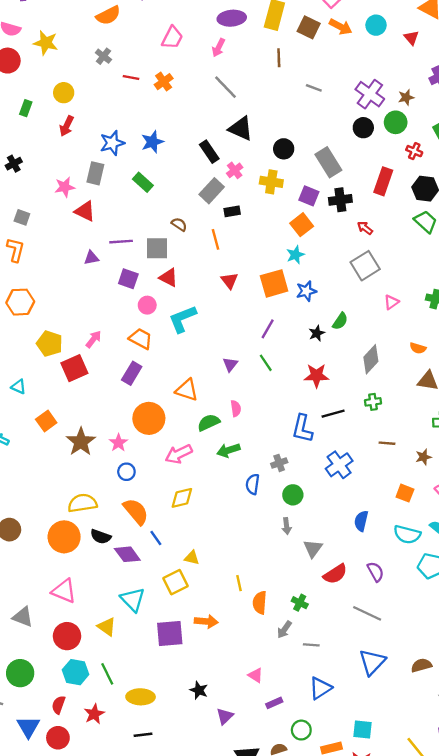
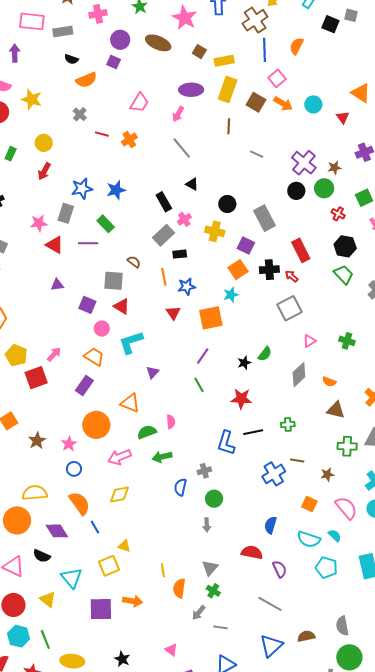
black triangle: (241, 129) -> (192, 184), size x0.6
red rectangle: (383, 181) -> (301, 250), moved, turned -50
black cross: (340, 200) -> (269, 270), moved
purple line: (121, 242) -> (88, 243), moved
blue star: (306, 291) -> (187, 287), moved
gray diamond: (371, 359) -> (299, 375), moved
purple triangle: (230, 364) -> (152, 372), moved
brown star: (81, 442) -> (37, 441), size x0.7
blue cross: (339, 465) -> (274, 474), moved
black semicircle: (101, 537) -> (42, 556), moved
gray triangle: (313, 548) -> (210, 568), moved
purple diamond: (127, 554) -> (57, 531), moved
red semicircle: (335, 574) -> (252, 552), moved, turned -140
brown semicircle: (421, 665) -> (306, 636), moved

